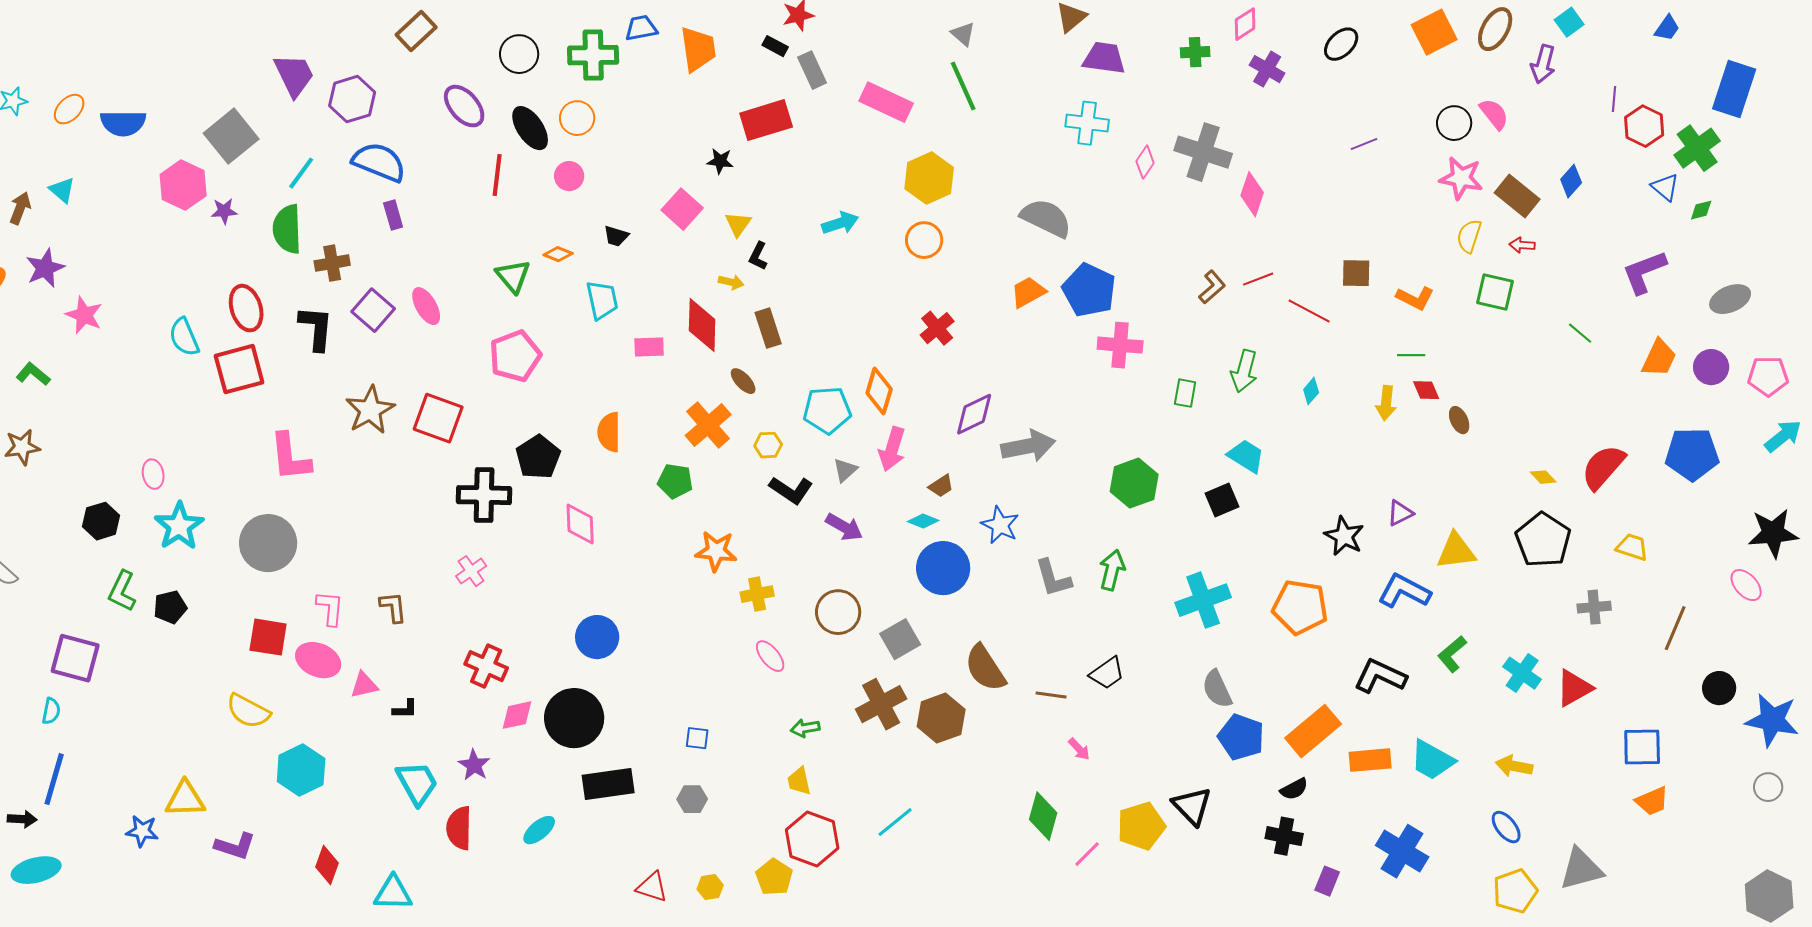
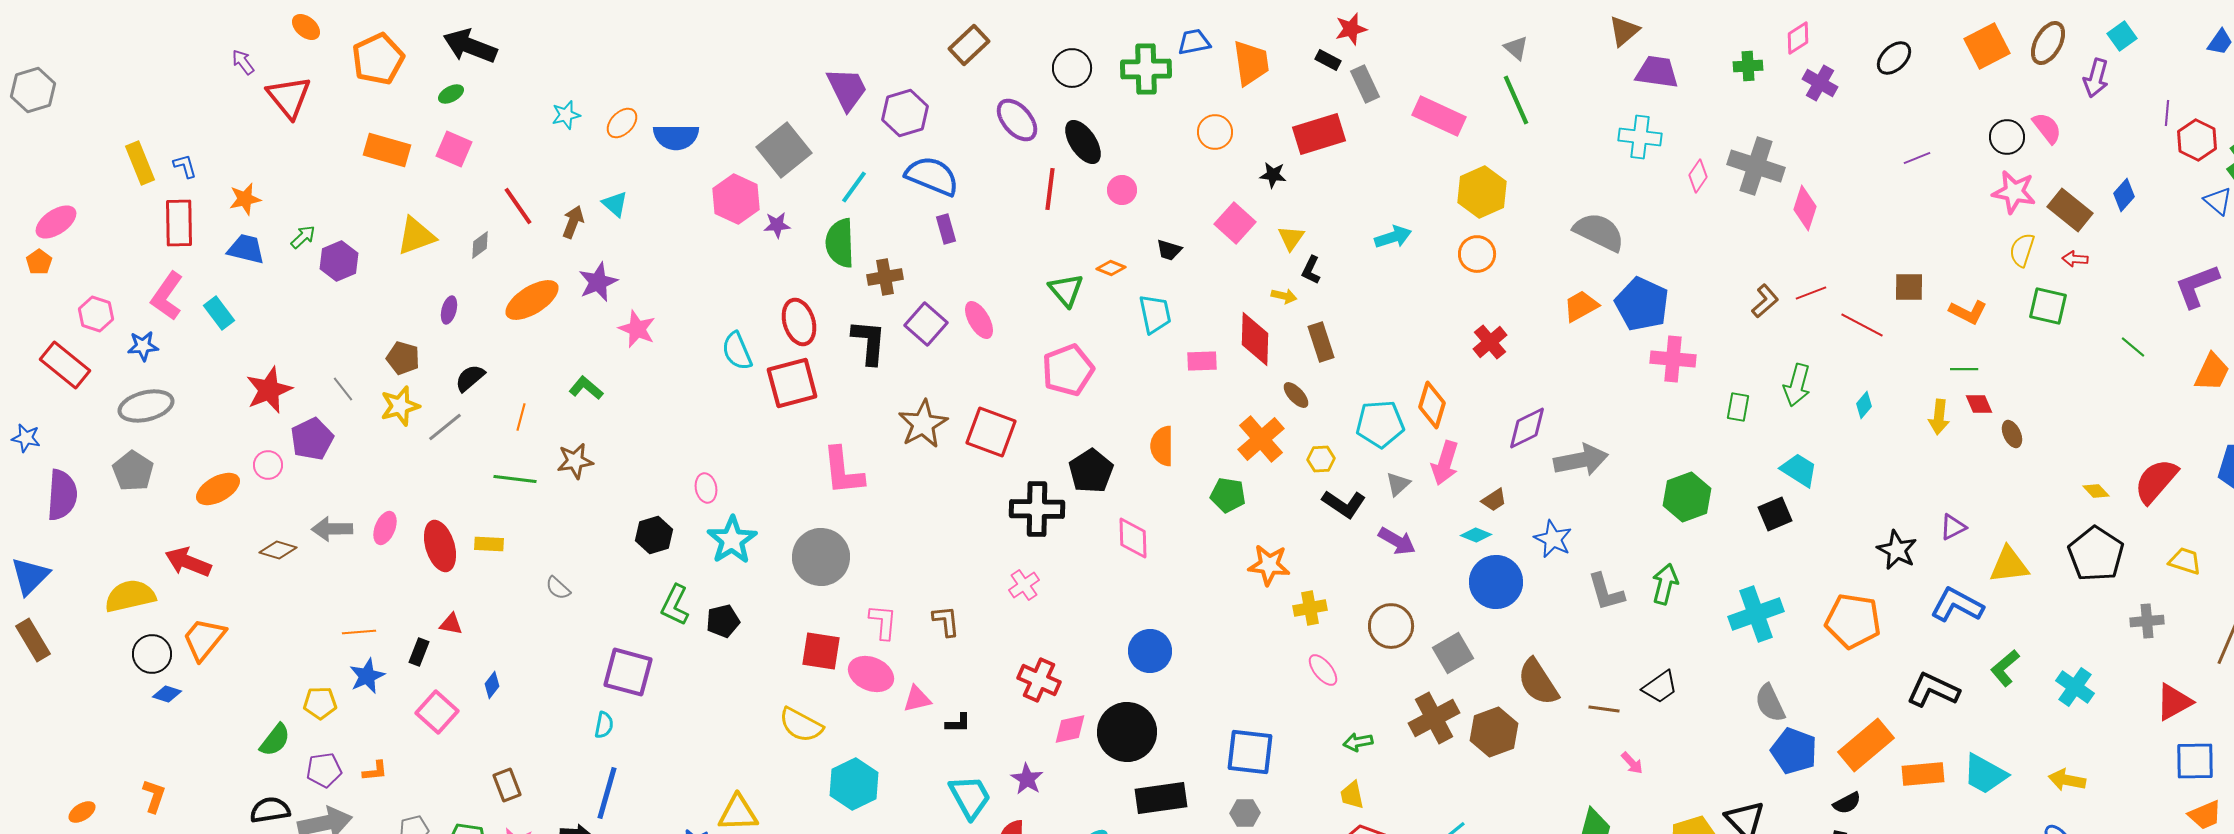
orange circle: (577, 118) -> (1215, 132), moved
red triangle: (1574, 688) -> (2174, 702), moved
blue square: (697, 738) -> (1250, 752), size x2.0

